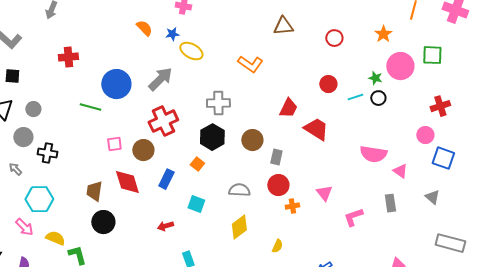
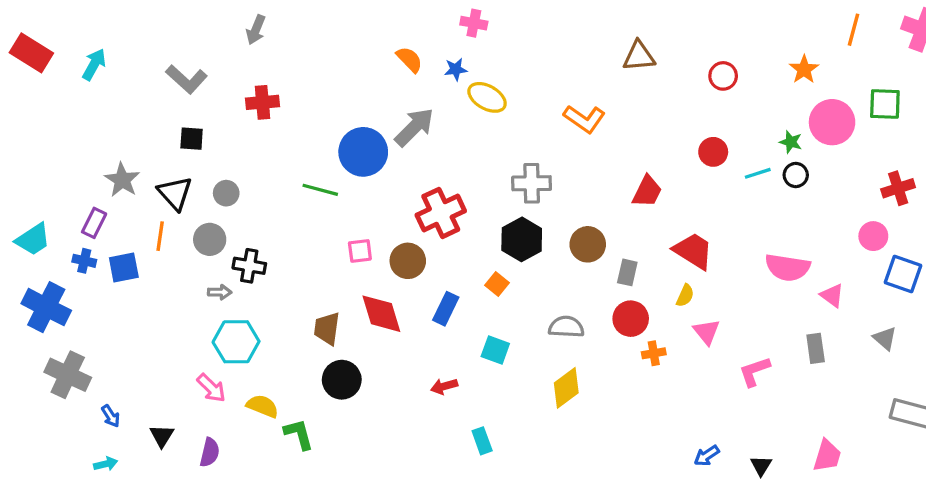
red cross: (68, 57) -> (262, 102), moved
gray arrow: (160, 79) -> (414, 127), moved
red trapezoid: (316, 129) -> (693, 251), moved
gray arrow: (15, 169) -> (220, 292), moved, turned 136
yellow semicircle: (277, 246) -> (685, 296), moved

